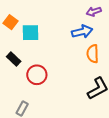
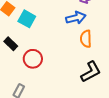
cyan square: (31, 33) -> (27, 19), turned 30

